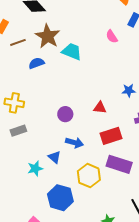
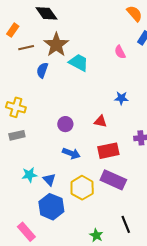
blue semicircle: (36, 63) -> (42, 70), turned -56
blue star: (129, 90) -> (121, 98), moved
blue triangle: (54, 157) -> (49, 180), moved

